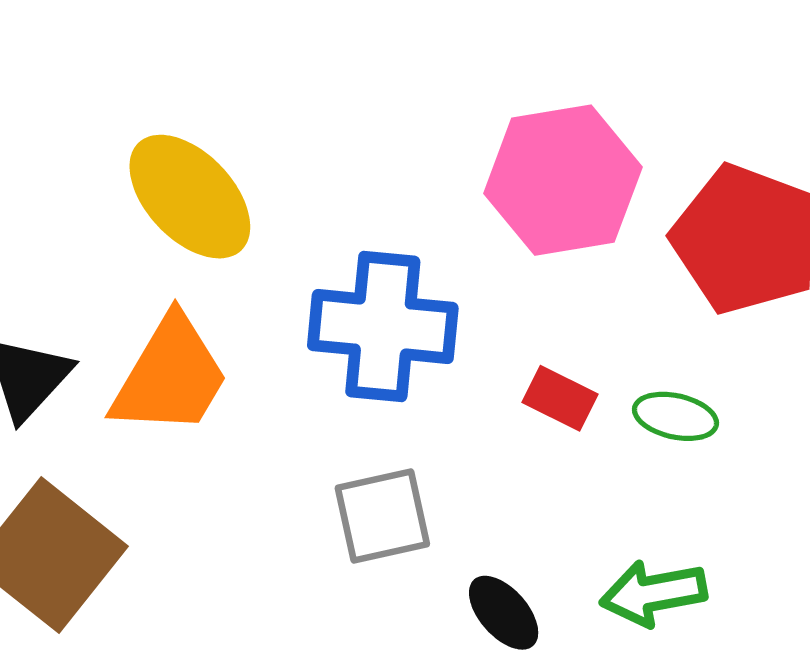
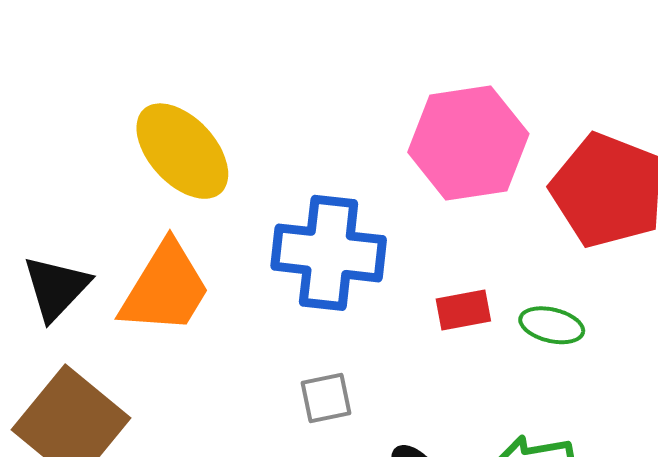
red rectangle: (560, 398) -> (463, 310), turned -38
gray square: (382, 516) -> (326, 398), size x0.7

